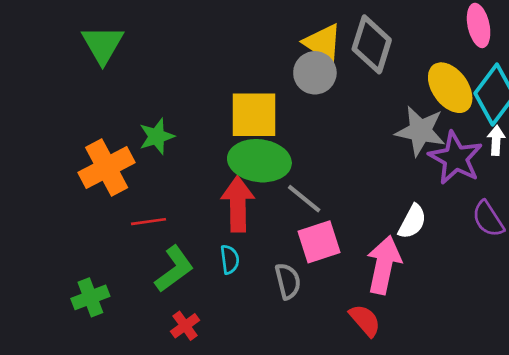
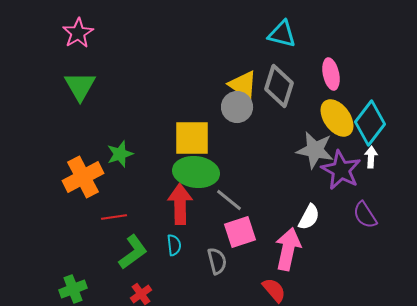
pink ellipse: (479, 25) -> (331, 74), moved
green cross: (90, 297) -> (73, 289), moved

